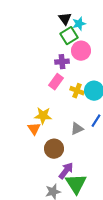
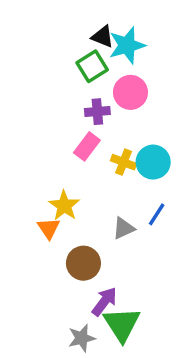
black triangle: (65, 19) -> (103, 37), turned -32
cyan star: (79, 24) -> (127, 45), size x1.5
green square: (69, 36) -> (92, 66), moved
yellow star: (43, 116) -> (64, 206), turned 30

